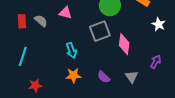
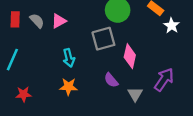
pink triangle: (65, 13) -> (59, 21), moved, turned -48
white star: (159, 24) -> (172, 26), moved
purple arrow: (156, 62) -> (164, 80), size x1.5
purple semicircle: (104, 77) -> (111, 80), moved

